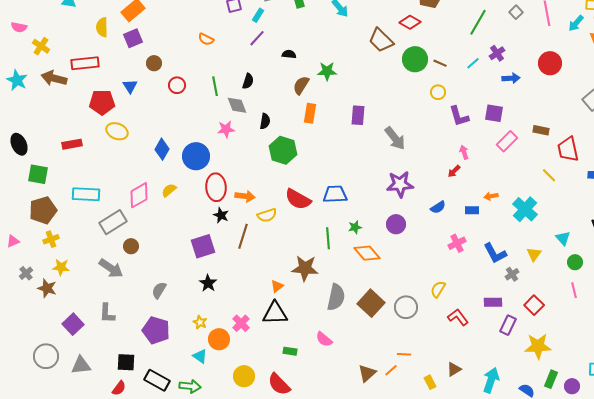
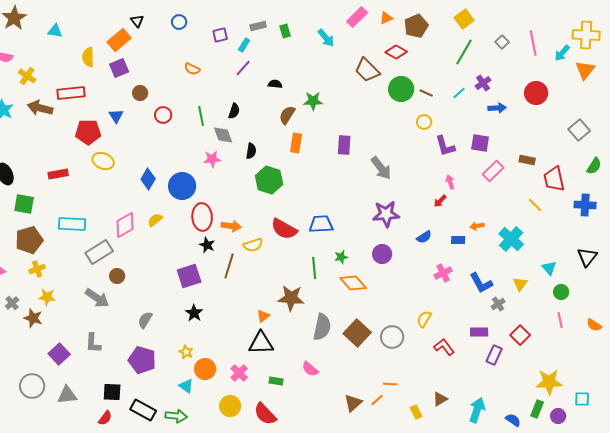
pink cross: (241, 323) -> (239, 373), moved
yellow star: (538, 346) -> (549, 382), moved

